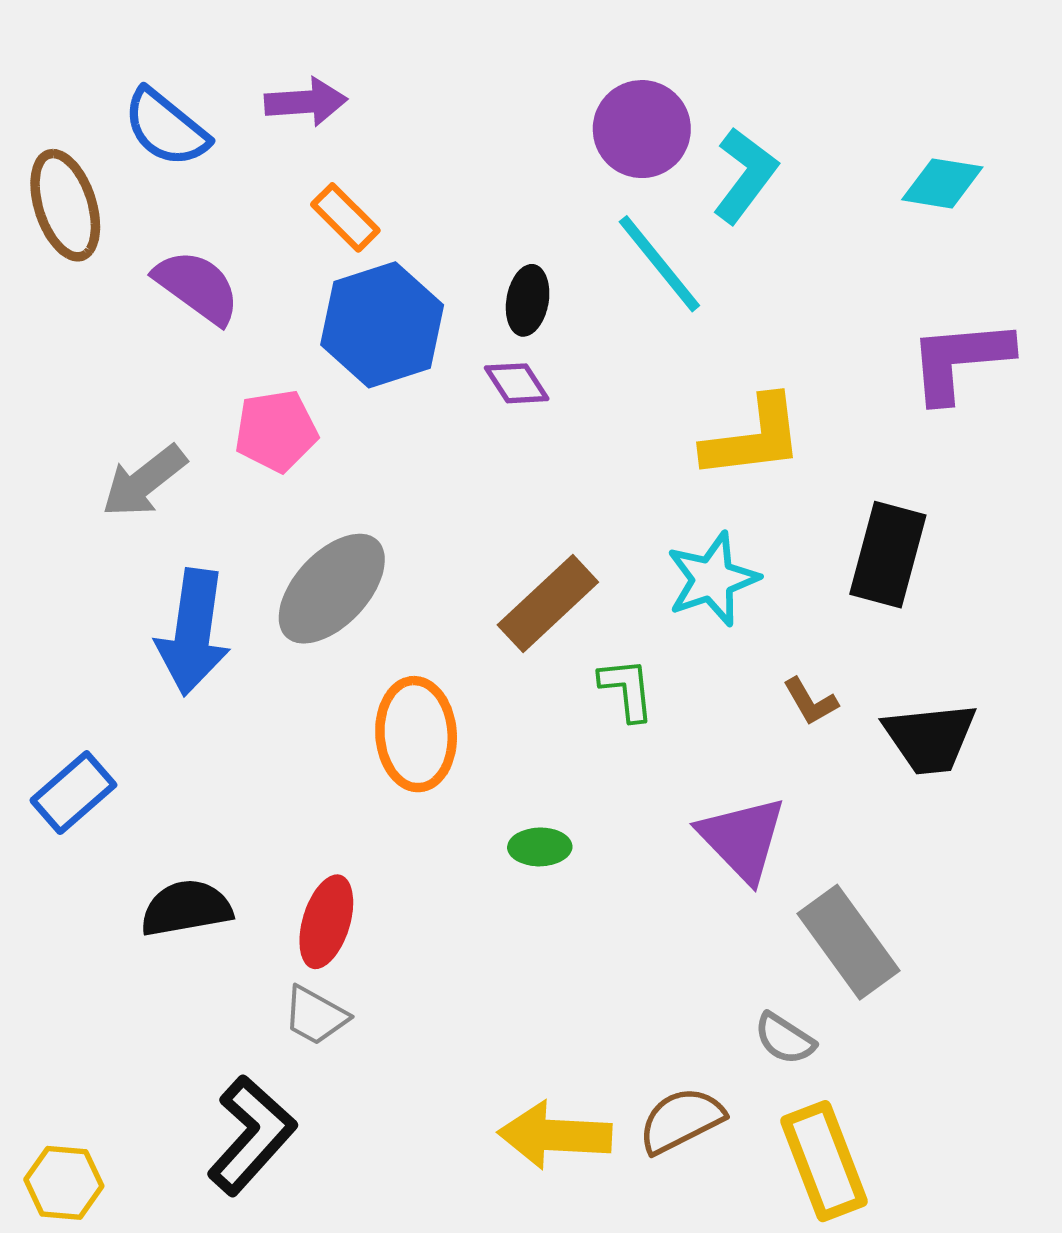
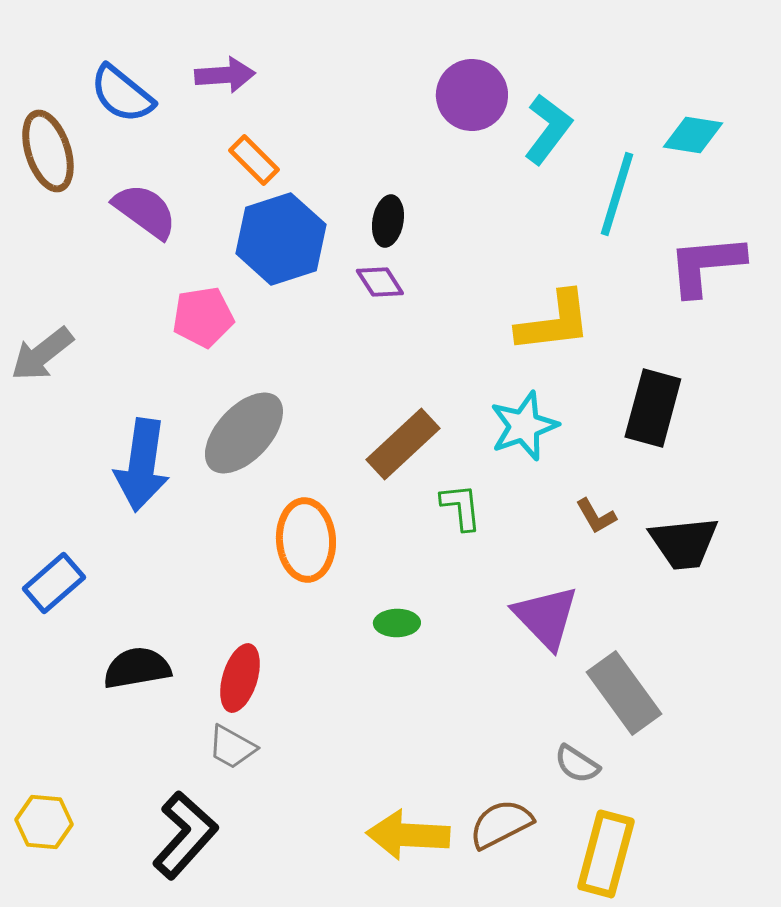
cyan line: (659, 264) -> (617, 194), moved, turned 56
gray arrow: (144, 481) -> (42, 354), moved
yellow rectangle: (824, 1161) -> (606, 854), turned 36
yellow hexagon: (64, 1183) -> (44, 822), moved

